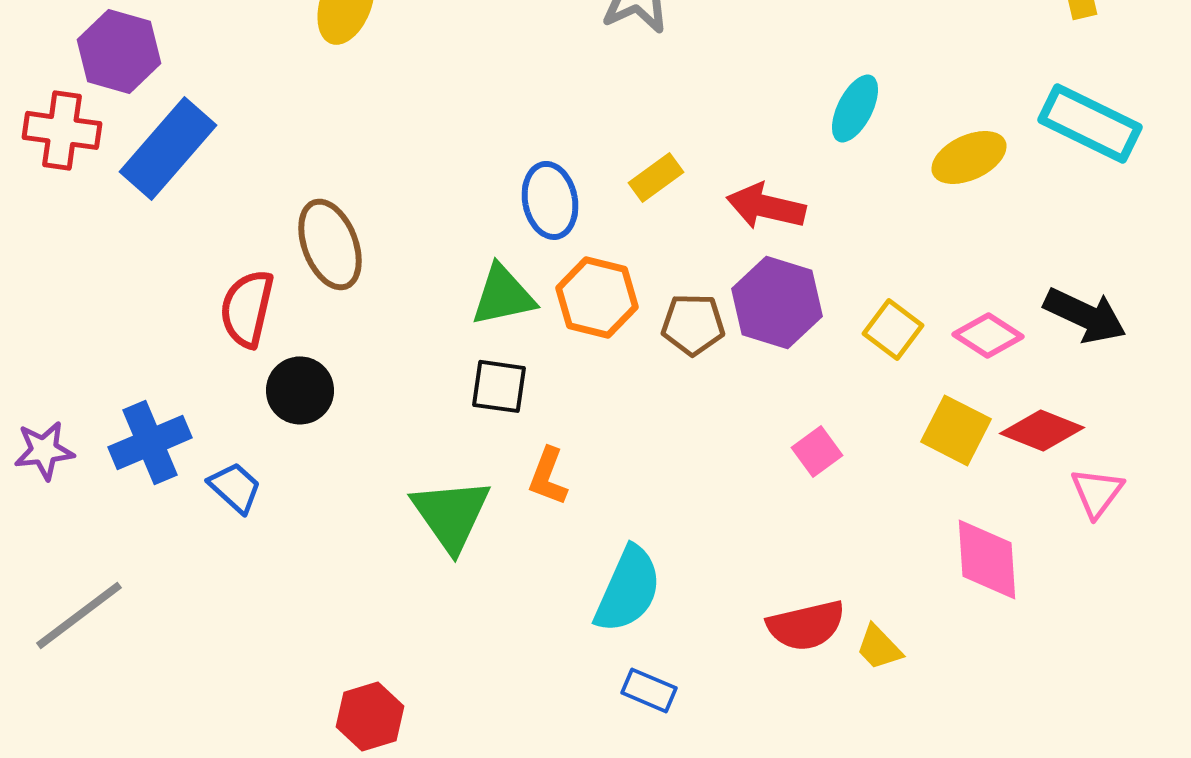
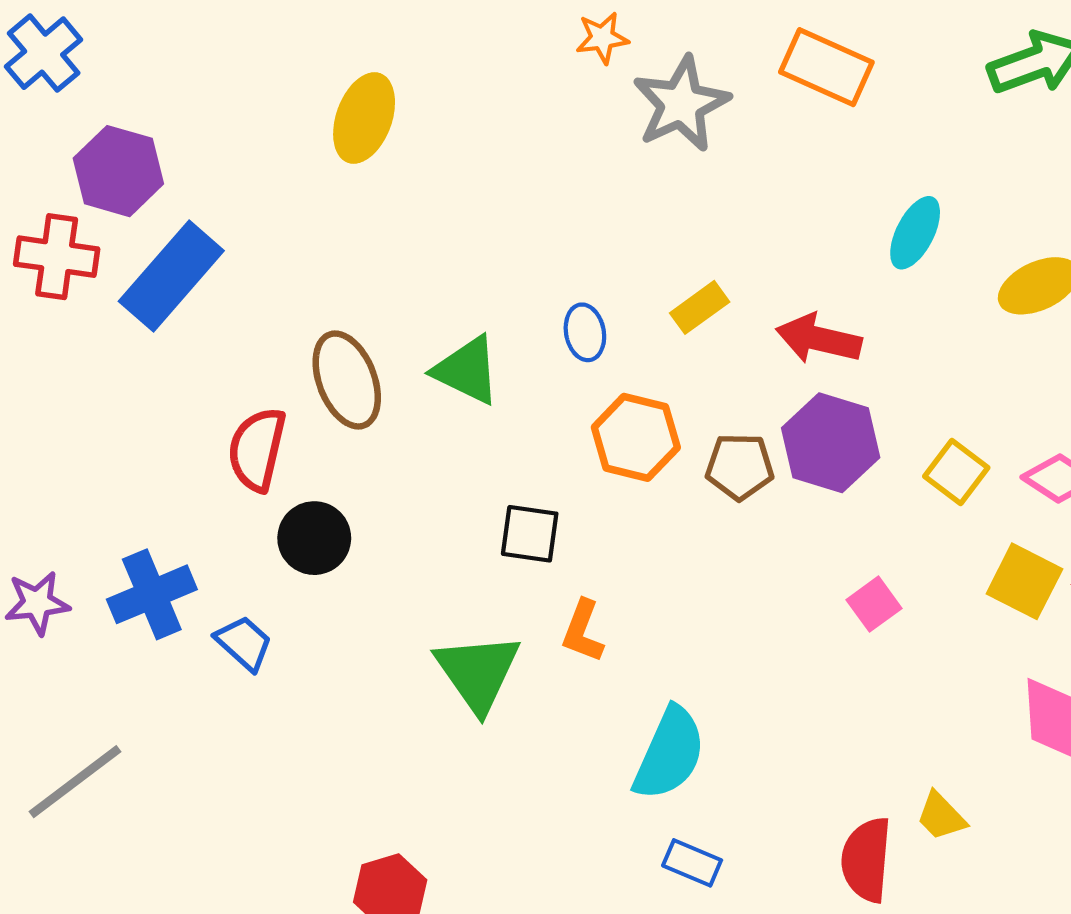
blue ellipse: (550, 200) -> (585, 332), size x0.7
green triangle: (503, 295) -> (467, 370), moved, turned 38
red semicircle: (806, 625) -> (866, 860), moved, turned 108

